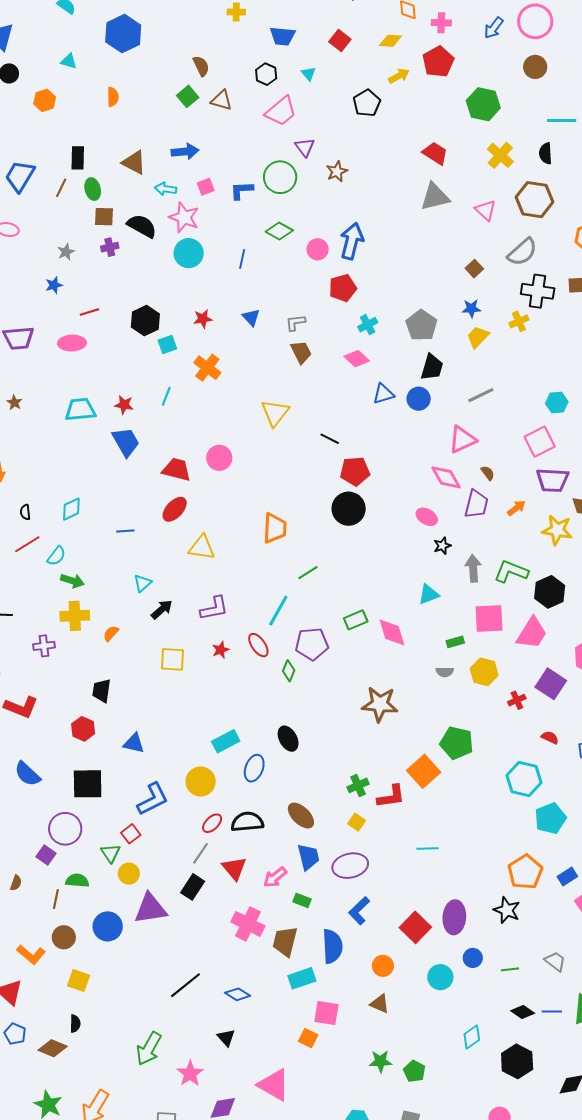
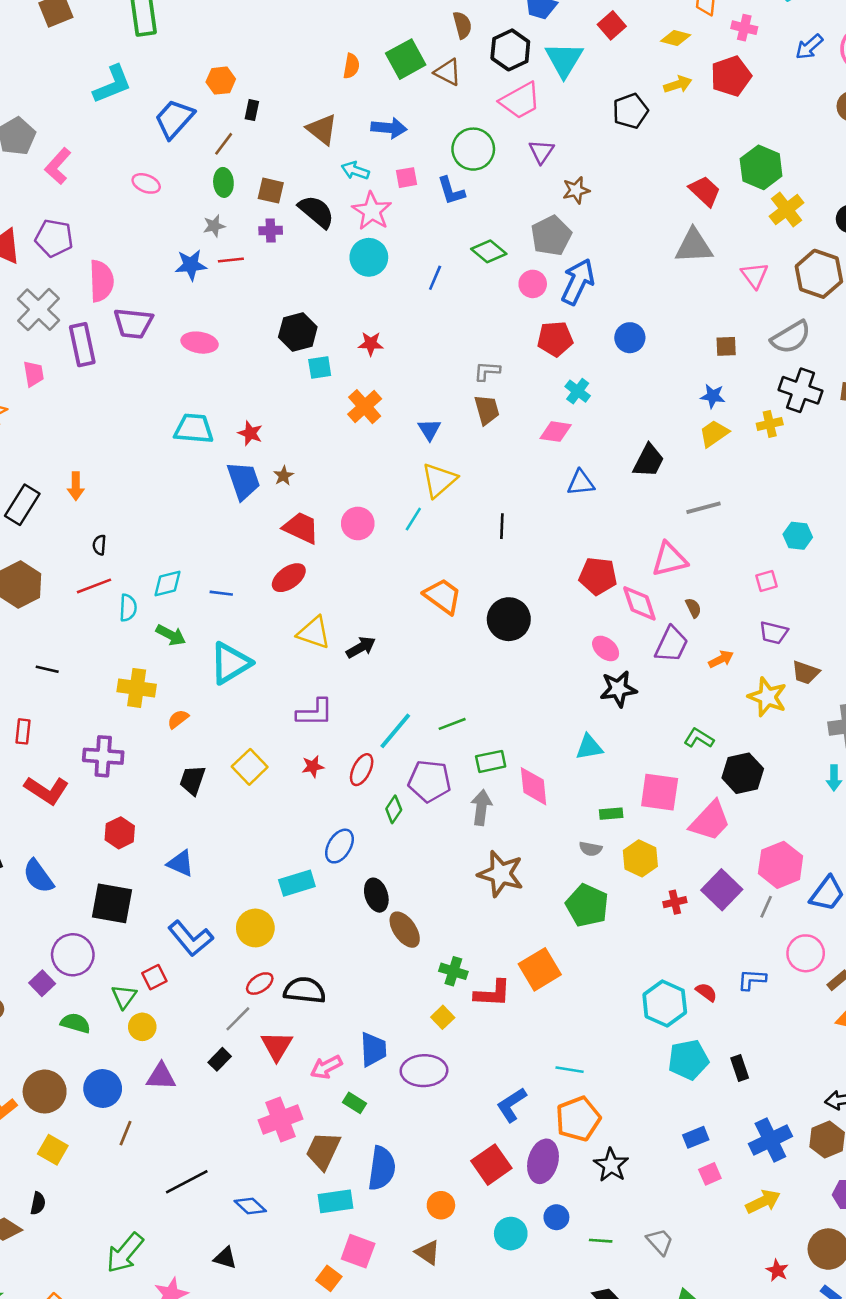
brown semicircle: (201, 66) -> (462, 25), moved
black hexagon: (266, 74) -> (510, 50), size x1.4
cyan triangle: (309, 74) -> (564, 60), size x2.0
green square: (188, 96) -> (406, 59), size x1.4
orange semicircle: (113, 97) -> (351, 66), moved
orange hexagon: (45, 100) -> (221, 81), moved
green hexagon: (483, 104) -> (761, 167), moved
black rectangle: (78, 158) -> (252, 110), size x0.7
green circle: (280, 177) -> (473, 149), moved
green ellipse: (93, 189) -> (223, 182), moved
blue L-shape: (242, 190) -> (451, 191), turned -115
brown square: (474, 269) -> (726, 346), turned 30
blue star: (54, 285) -> (191, 265), size x1.4
red line: (89, 312) -> (231, 260), moved
blue triangle: (251, 317) -> (429, 430), moved
cyan cross: (368, 325) -> (578, 391), turned -36
gray pentagon: (421, 325) -> (551, 236), moved
pink diamond: (357, 359) -> (556, 432), turned -45
cyan line: (166, 396) -> (413, 519), moved
blue circle: (419, 399) -> (630, 338), moved
brown star: (14, 403) -> (284, 476), moved
black line: (330, 439) -> (502, 526), turned 54
pink square: (540, 442) -> (766, 581), size x0.6
red pentagon: (355, 471) -> (598, 576), moved
purple trapezoid: (553, 480) -> (774, 633), size x0.7
cyan diamond: (71, 509) -> (168, 583), moved
orange trapezoid: (275, 528) -> (443, 596), moved, turned -68
black star: (442, 546) -> (618, 689), size x1.6
cyan semicircle: (56, 556) -> (128, 608), turned -45
gray arrow: (473, 568) -> (481, 807), moved
green L-shape: (511, 572) -> (699, 738), size x0.7
green line: (308, 573) -> (452, 724), moved
green arrow: (72, 581) -> (171, 635), moved
cyan triangle: (143, 583) -> (230, 663), size x1.8
black arrow: (162, 609) -> (361, 647), moved
red ellipse: (258, 645) -> (362, 770), turned 50
purple cross: (44, 646) -> (103, 756), moved, size x1.4
yellow square: (173, 659) -> (250, 767), turned 32
black trapezoid: (101, 691) -> (193, 780), moved
red semicircle: (550, 738) -> (706, 992), moved
green pentagon: (457, 743) -> (587, 905), moved
blue ellipse: (254, 768) -> (339, 846), moved
green cross: (358, 785) -> (453, 971), turned 30
blue L-shape: (153, 799) -> (191, 938), turned 66
brown ellipse: (301, 816) -> (405, 930), moved
cyan line: (428, 849) -> (570, 1070), moved
orange pentagon: (525, 872) -> (578, 1119), moved
black rectangle: (193, 887) -> (220, 1059), size x0.7
brown line: (56, 899) -> (125, 1133), moved
purple triangle: (150, 909) -> (161, 1076), size x0.7
blue L-shape: (359, 911) -> (512, 1105), moved
pink cross: (248, 924) -> (281, 1119), turned 32
brown circle: (64, 937) -> (45, 1092), size x1.4
black triangle: (226, 1038) -> (225, 1258), turned -42

